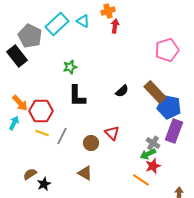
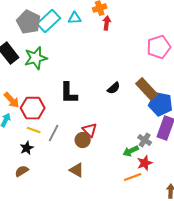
cyan triangle: (83, 21) -> (75, 18), turned -32
gray pentagon: (30, 36) -> (29, 22), moved
green star: (70, 67) -> (36, 58), moved, size x1.6
red triangle: (112, 133) -> (90, 130), moved
green arrow: (148, 154) -> (131, 151), moved
orange line: (141, 180) -> (133, 177), turned -54
black star: (44, 184) -> (27, 148), moved

